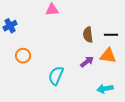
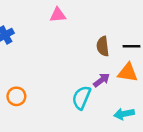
orange circle: (23, 56) -> (16, 96), moved
cyan semicircle: (56, 76) -> (81, 98), moved

